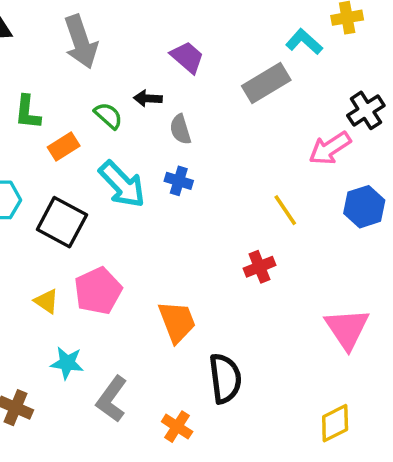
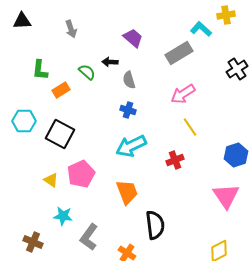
gray arrow: (81, 42) -> (71, 29), size x0.6
pink arrow: (330, 148) -> (183, 94), moved
cyan arrow: (122, 184) -> (131, 146), moved, turned 108
blue hexagon: (364, 207) -> (236, 155), moved

